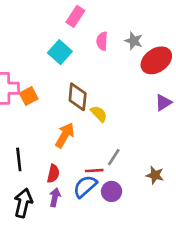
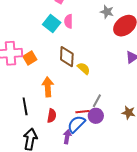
pink semicircle: (102, 41) -> (68, 21), moved
orange arrow: (65, 135) -> (48, 87), moved, turned -30
purple circle: (112, 191) -> (96, 116), moved
purple arrow: (55, 197) -> (67, 137), moved

